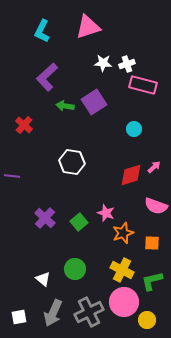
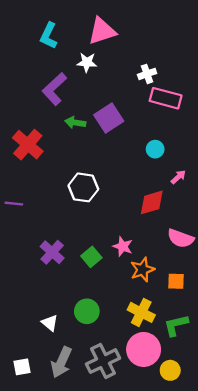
white star: (103, 63) -> (87, 62), moved
red cross: (24, 125) -> (28, 145), size x1.5
pink arrow: (154, 167) -> (178, 177), moved

